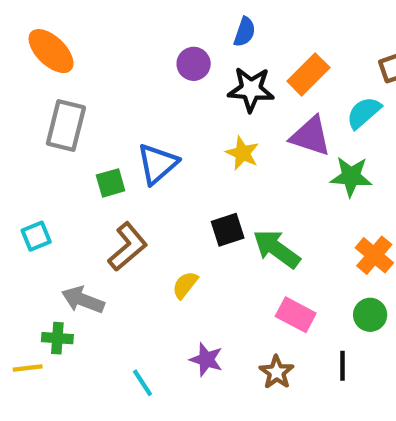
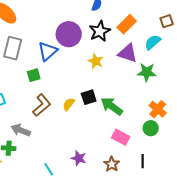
purple circle: (194, 64) -> (69, 34), moved, size x1.6
black star: (251, 89) -> (100, 31), turned -30
blue triangle: (157, 164) -> (48, 51), moved
yellow semicircle: (185, 285) -> (69, 104), moved
green circle: (370, 315) -> (151, 128), moved

